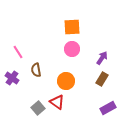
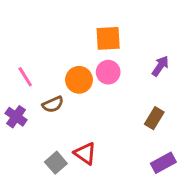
purple arrow: (102, 58) -> (160, 66), moved
brown semicircle: (36, 70) -> (53, 104), turned -104
orange circle: (66, 81) -> (79, 80), moved

